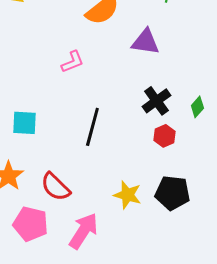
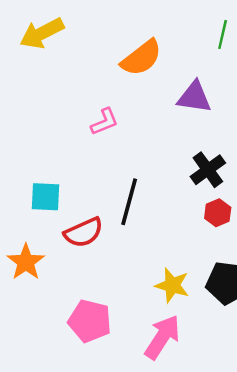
red semicircle: (55, 187) -> (84, 232), moved, turned -68
pink pentagon: (30, 224) -> (90, 321), moved
pink arrow: (83, 231) -> (162, 337), moved

